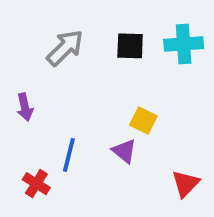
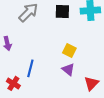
purple triangle: (124, 151) -> (68, 69), moved

